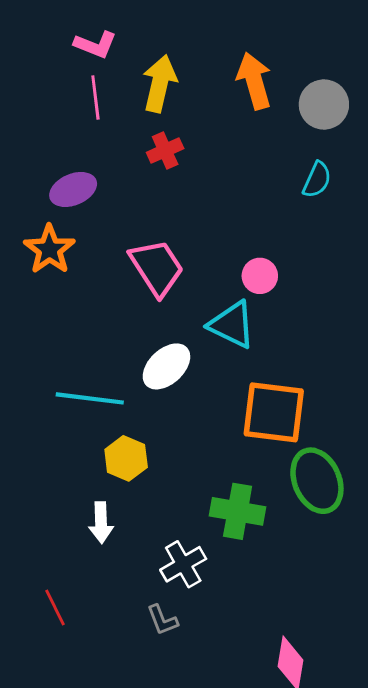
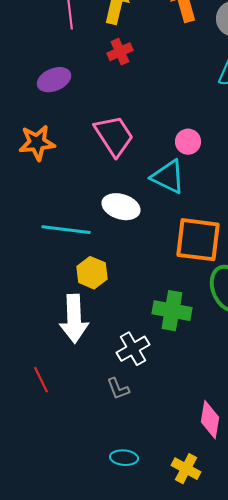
orange star: (49, 249) -> (37, 143), moved, turned 30
white ellipse: (166, 366) -> (121, 207), turned 60
white arrow: (101, 522) -> (74, 319), size x1.6

